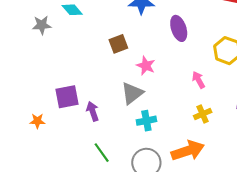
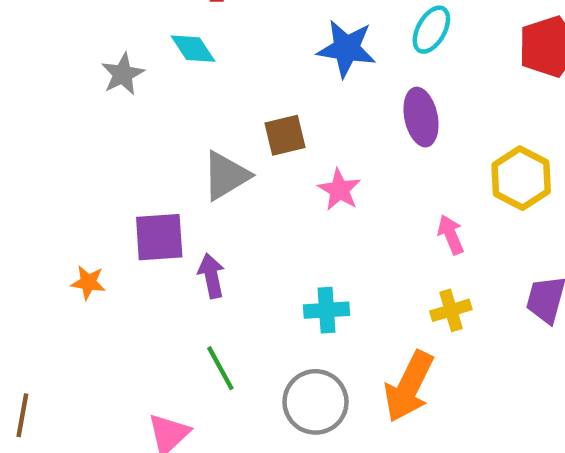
gray star: (42, 25) -> (123, 74), turned -30
gray triangle: (132, 93) -> (226, 176), moved
orange arrow: (188, 151) -> (409, 386), turned 128

